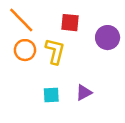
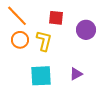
purple triangle: (84, 93) -> (76, 74), moved
cyan square: (51, 95) -> (41, 76), size x1.6

